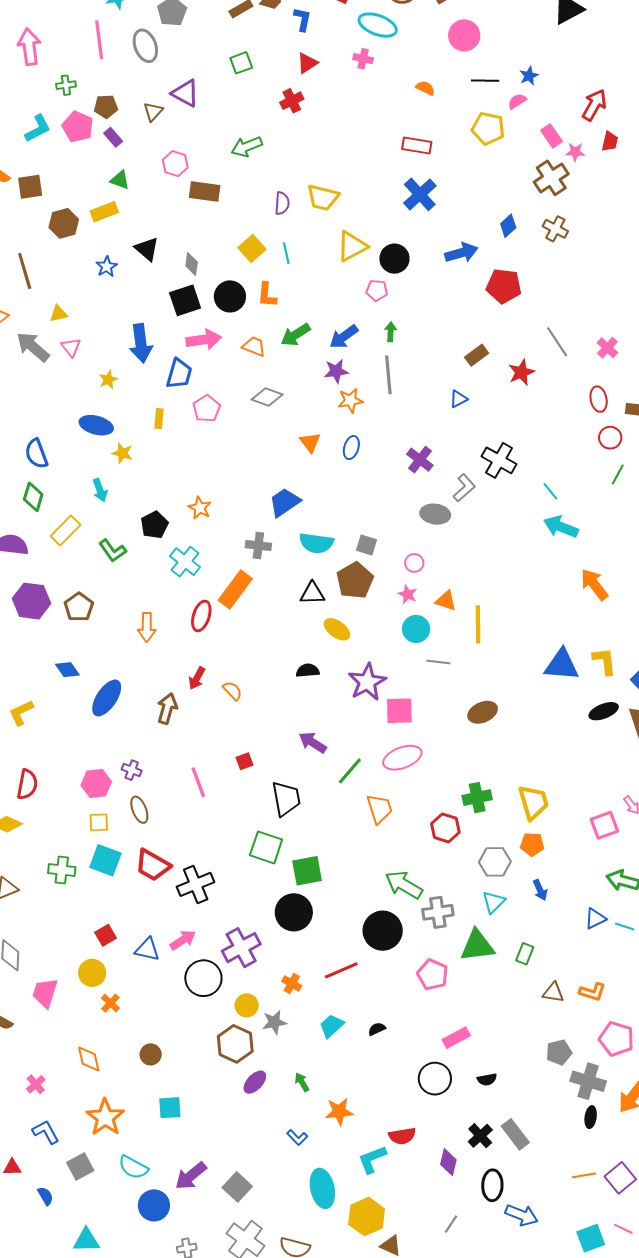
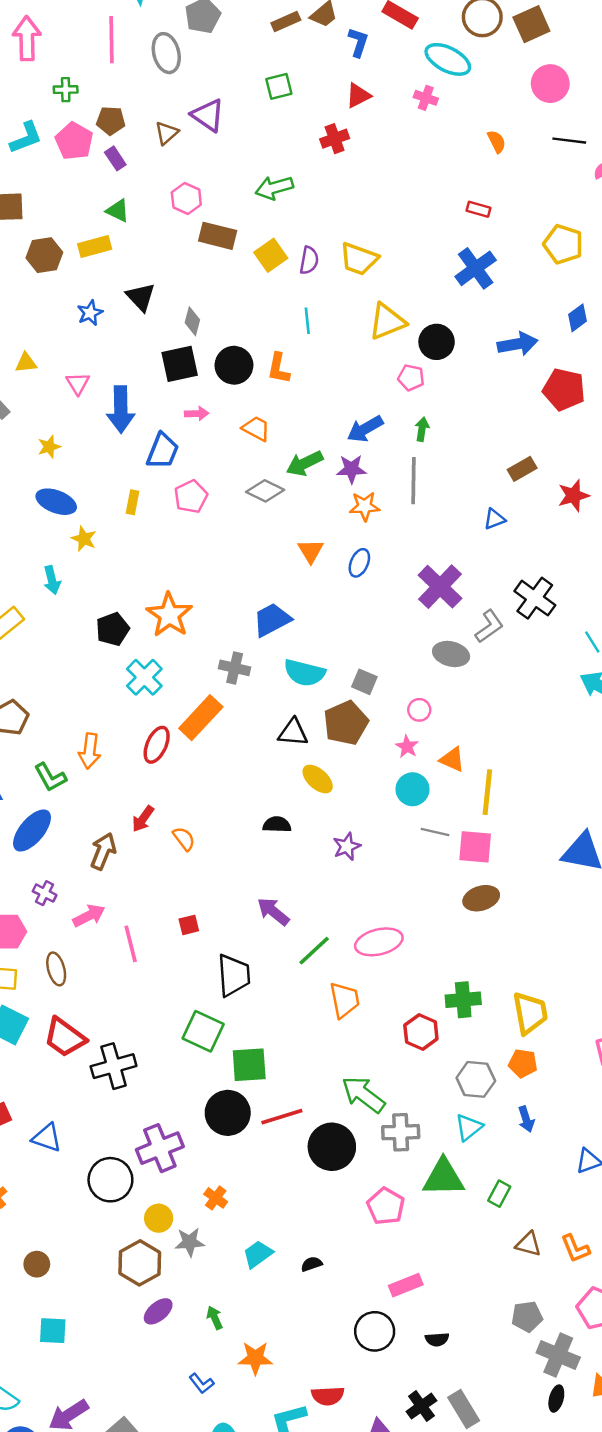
orange semicircle: (425, 88) -> (497, 142), turned 30
yellow pentagon: (488, 129) -> (563, 244), moved
red rectangle: (417, 146) -> (479, 209), size x0.7
yellow square: (252, 249) -> (271, 255), moved
green arrow: (296, 335) -> (305, 463), moved
pink arrow: (204, 340) -> (197, 413), size x0.6
pink triangle: (71, 347) -> (78, 383), moved
yellow star: (108, 380) -> (49, 447), moved
purple cross: (420, 460) -> (440, 587), size x1.4
orange star: (200, 508) -> (169, 615), size x1.6
green L-shape: (112, 551) -> (50, 777), moved
purple star: (367, 682) -> (347, 846), size x0.6
pink square: (399, 711) -> (475, 847), moved
purple cross: (132, 770) -> (45, 893), moved
pink arrow: (183, 940) -> (89, 916), moved
red line: (341, 970) -> (282, 1117), moved
orange L-shape: (592, 992) -> (575, 1249), turned 44

